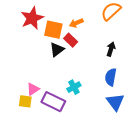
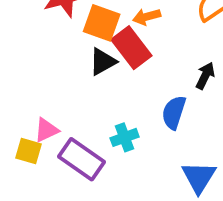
red rectangle: (71, 40) -> (131, 48), size x1.5
blue semicircle: (111, 77) -> (174, 112), moved

